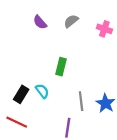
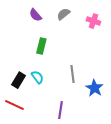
green rectangle: (61, 67) -> (41, 46), moved
gray line: (81, 101) -> (72, 74), moved

